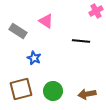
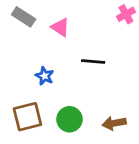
gray rectangle: (18, 31) -> (24, 17), moved
black line: (81, 41) -> (93, 61), moved

